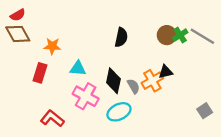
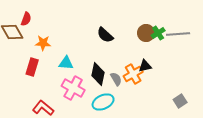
red semicircle: (18, 15) -> (26, 19), moved, turned -40
gray line: (202, 36) -> (178, 34), turned -35
black semicircle: (121, 37) -> (105, 35), turned 120

